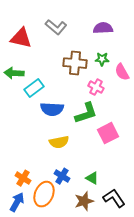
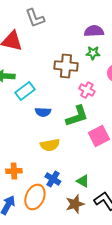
gray L-shape: (56, 27) -> (35, 18), moved, turned 30
green star: (102, 59) -> (93, 53), moved
blue semicircle: (52, 109) -> (43, 112), size x0.7
orange cross: (23, 178) -> (14, 171), moved, turned -35

